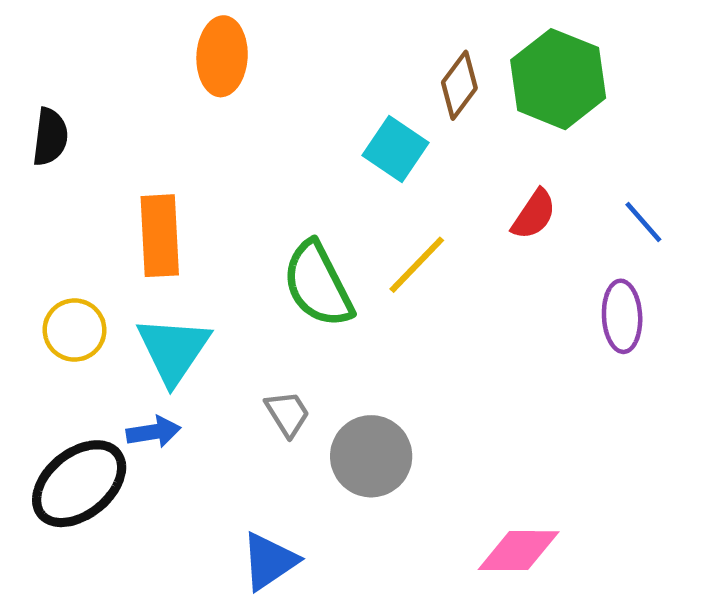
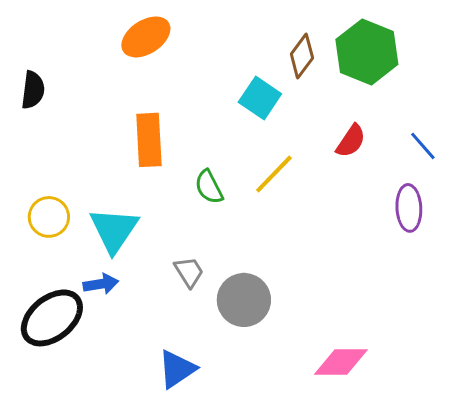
orange ellipse: (222, 56) -> (146, 37), turned 54
orange rectangle: (160, 236) -> (149, 140), moved
green semicircle: (318, 284) -> (209, 187), size x0.6

